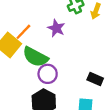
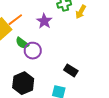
green semicircle: (35, 57) -> (22, 43), size x0.6
purple circle: (48, 74) -> (33, 51), moved

